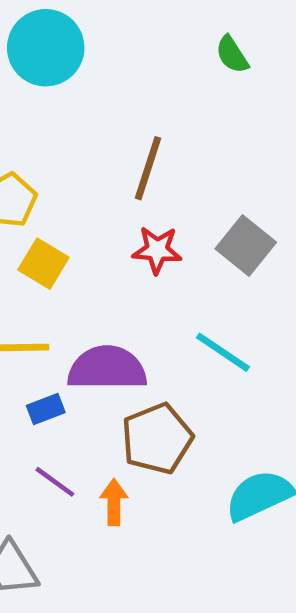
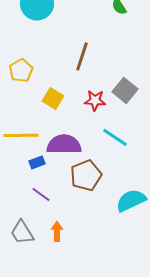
red star: (157, 250) -> (95, 100), moved
yellow square: (43, 264) -> (53, 98), moved
orange arrow: (114, 502) -> (57, 231), moved

